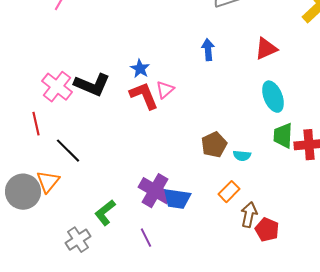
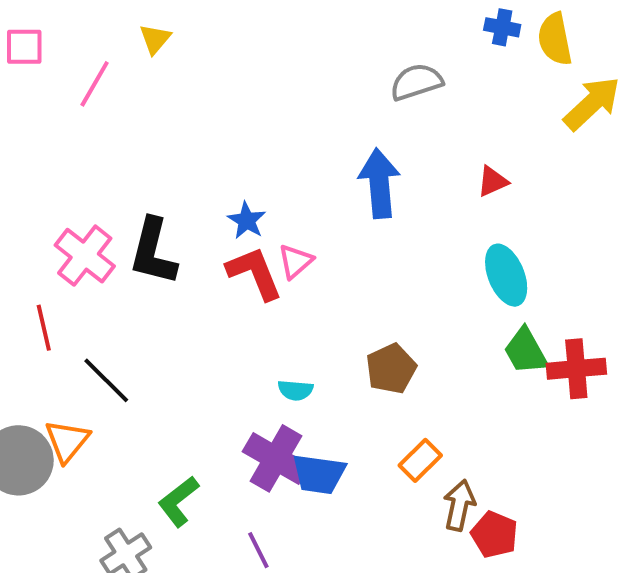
red triangle: (266, 49) -> (492, 181), size x0.7
blue arrow: (208, 50) -> (379, 183), size x1.6
black L-shape: (92, 85) -> (153, 252), turned 81
green trapezoid: (283, 136) -> (526, 351), turned -32
cyan semicircle: (242, 156) -> (295, 390), moved

